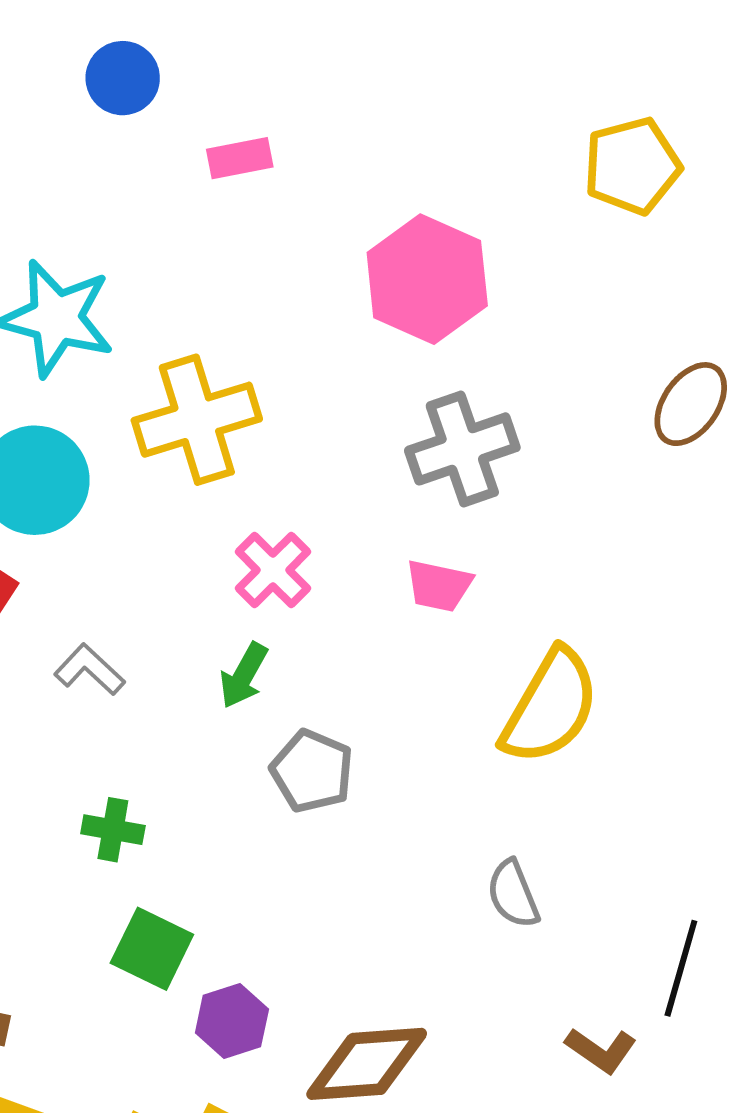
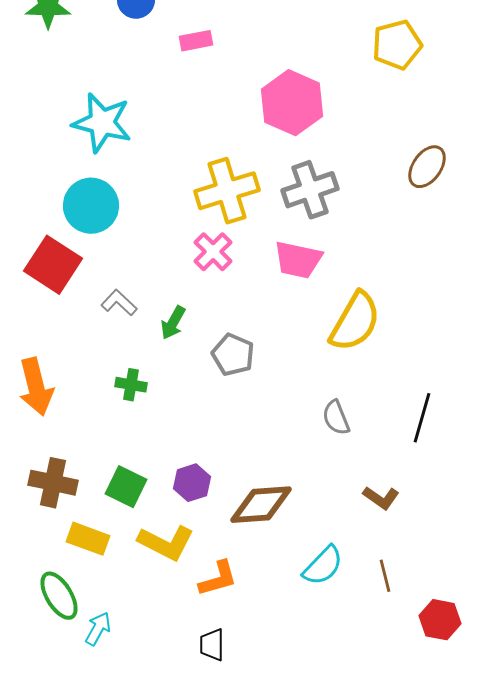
yellow cross: (197, 420) -> (227, 191), moved
pink trapezoid: (439, 586) -> (298, 260), size x1.4
green arrow: (244, 675) -> (173, 323), moved
green square: (152, 949) -> (126, 487), moved
black line: (681, 968) -> (422, 418), moved

